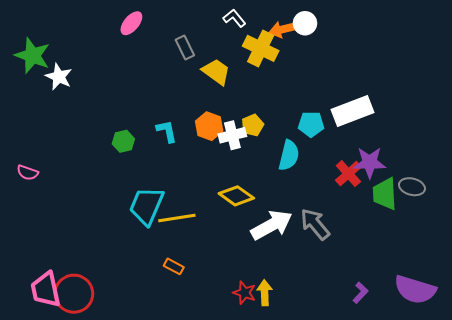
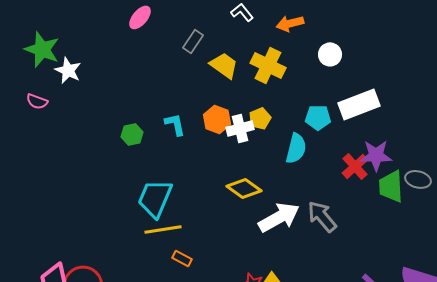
white circle: (305, 23) -> (330, 54), moved
gray rectangle: (185, 47) -> (193, 41), turned 60
yellow cross: (261, 48) -> (268, 65), moved
pink semicircle: (27, 173) -> (37, 101), moved
yellow line: (177, 218) -> (163, 229), moved

